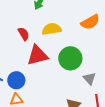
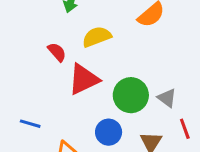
green circle: (70, 58) -> (131, 95), moved
blue circle: (16, 80) -> (109, 132), moved

